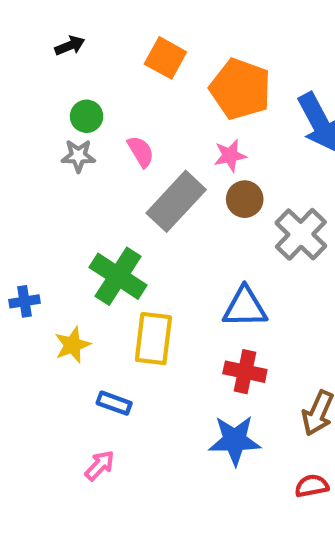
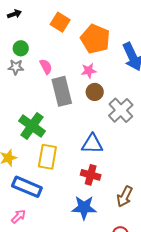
gray rectangle: (176, 201) -> (62, 91), turned -60
blue rectangle: (114, 403) -> (27, 187), size x1.8

